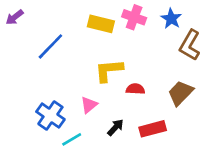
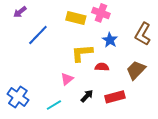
purple arrow: (15, 17) -> (20, 12), moved
blue star: (171, 19) -> (110, 40), moved
blue cross: (50, 115) -> (18, 97), moved

